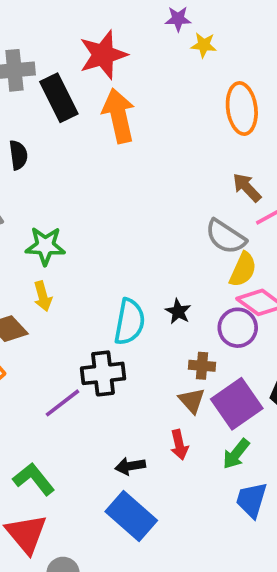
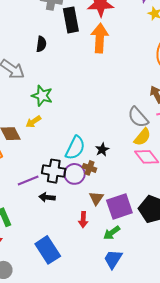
yellow arrow: (43, 296) -> (33, 122), turned 56
purple circle: (238, 328) -> (75, 174), moved
brown cross: (202, 366) -> (89, 168), moved
black arrow: (130, 466) -> (47, 197), moved

